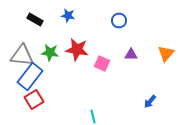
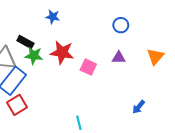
black rectangle: (35, 20) -> (25, 42), moved
blue circle: (119, 20) -> (121, 25), moved

